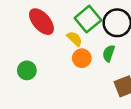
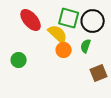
green square: (88, 19) -> (69, 18), turned -35
yellow semicircle: (74, 39) -> (58, 34), size x1.5

